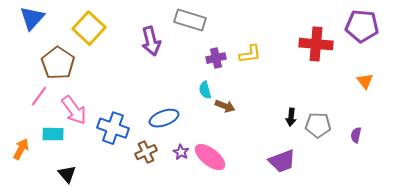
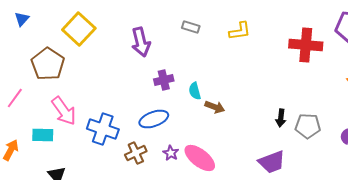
blue triangle: (32, 18) -> (22, 19), size x0.6
gray rectangle: (190, 20) -> (191, 27), moved, size x0.6
yellow L-shape: (250, 54) -> (240, 31), moved
purple cross: (216, 58) -> (164, 80), moved
pink line: (39, 96) -> (15, 98), moved

